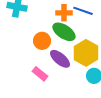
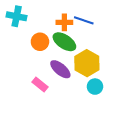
orange circle: (42, 41) -> (40, 42), moved

